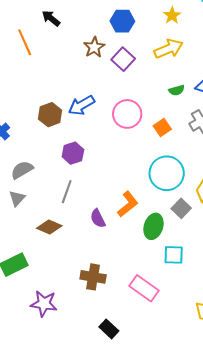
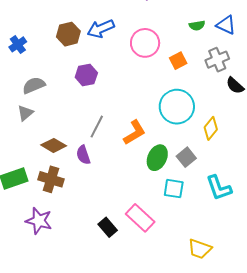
gray line: (67, 192) -> (97, 127), moved
gray square: (181, 208) -> (186, 157), moved
purple semicircle: (98, 218) -> (83, 155), moved
brown cross: (93, 277) -> (51, 179), moved
black rectangle: (109, 329) -> (108, 227), moved

